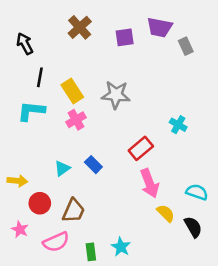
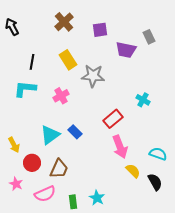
purple trapezoid: (159, 27) -> (126, 50), moved
black arrow: (25, 44) -> (12, 27), moved
yellow rectangle: (72, 91) -> (68, 60), moved
cyan triangle: (62, 168) -> (50, 135), size x1.5
yellow arrow: (17, 181) -> (14, 145), turned 56

